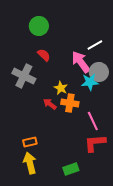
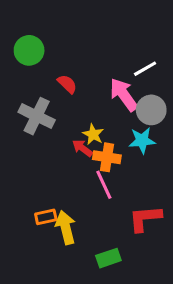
green circle: (39, 26) -> (29, 50), moved
cyan star: (90, 82) -> (142, 140), moved
red arrow: (50, 104) -> (82, 148), moved
pink line: (93, 121) -> (104, 185), moved
yellow arrow: (30, 163) -> (66, 228), moved

